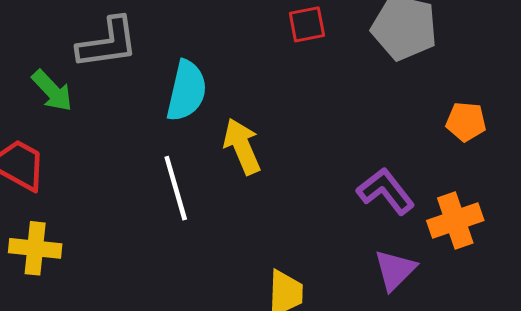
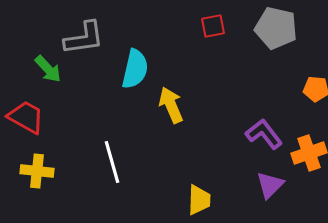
white line: (176, 188) -> (112, 162), moved

